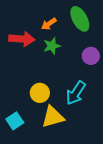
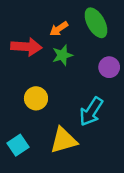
yellow circle: (40, 93) -> (36, 98), moved

